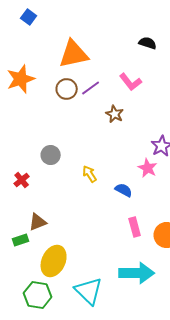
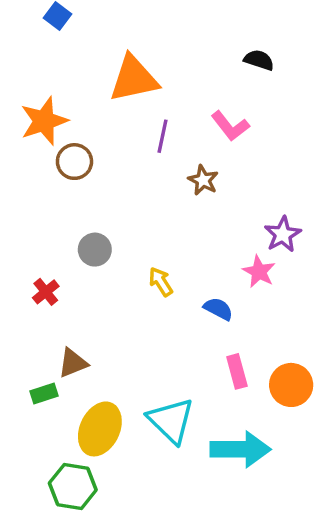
purple line: (91, 88) -> (162, 136), turned -42
brown circle: (67, 89) -> (74, 162), moved
cyan triangle: (89, 291) -> (171, 421), moved

